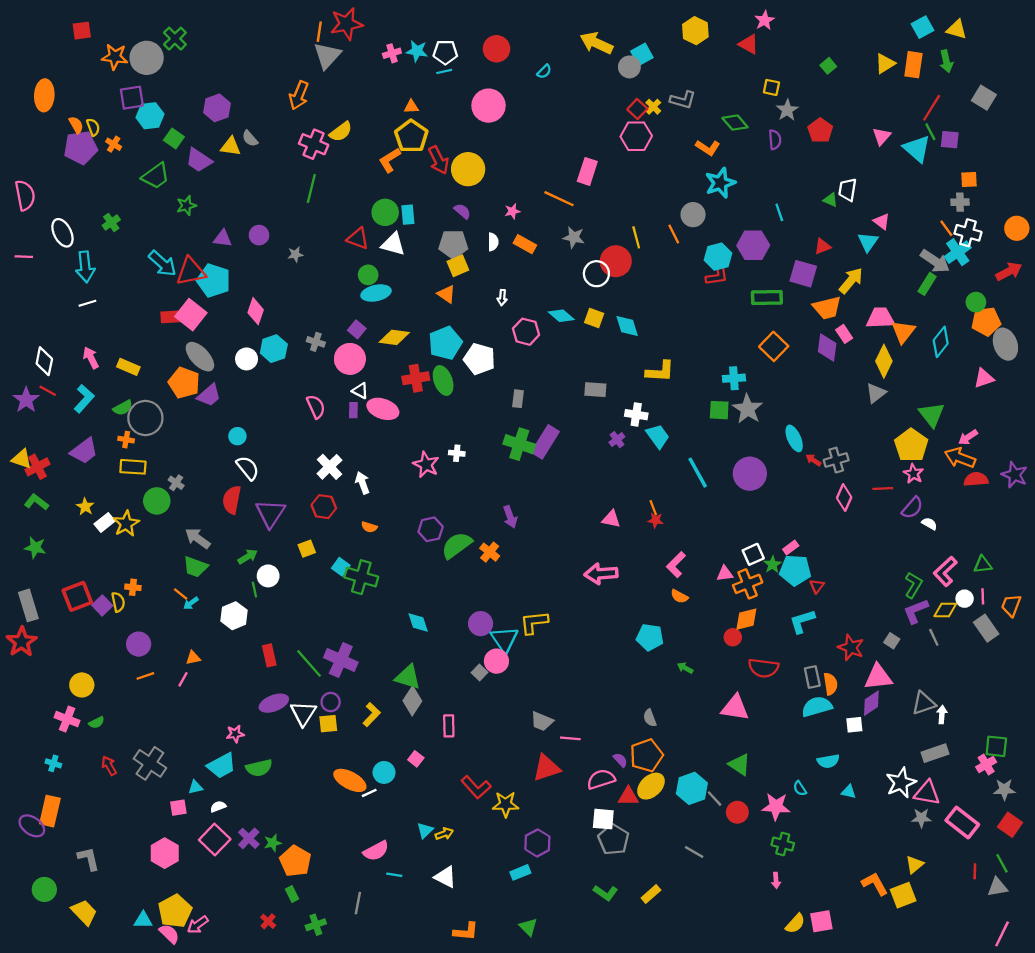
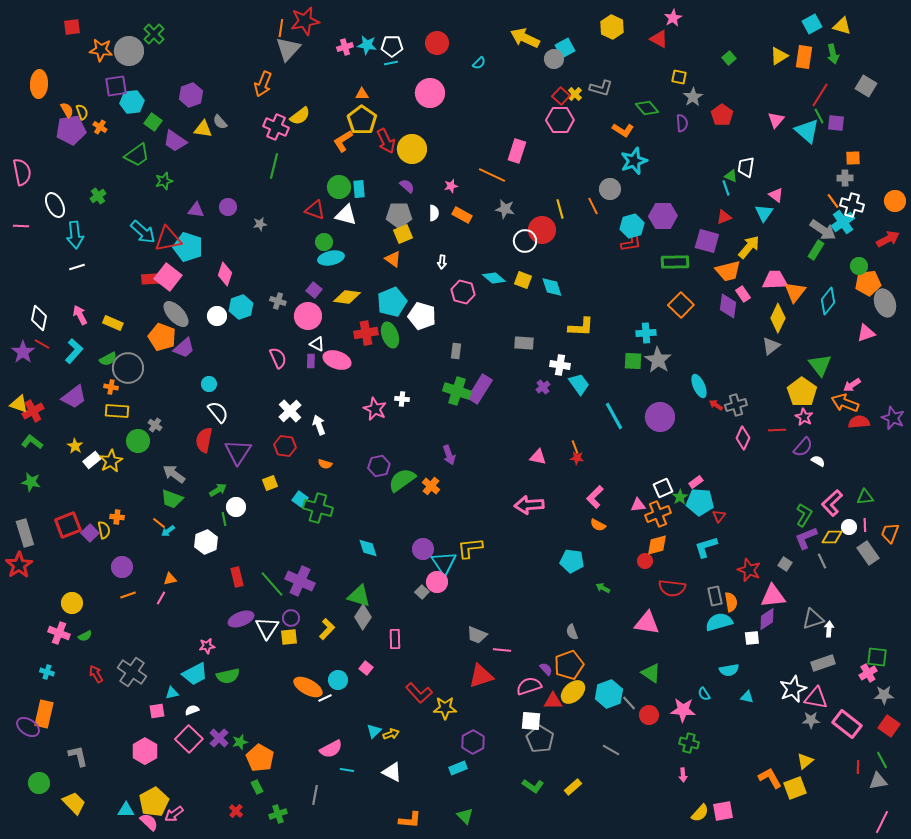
cyan line: (779, 212) -> (726, 188), moved

